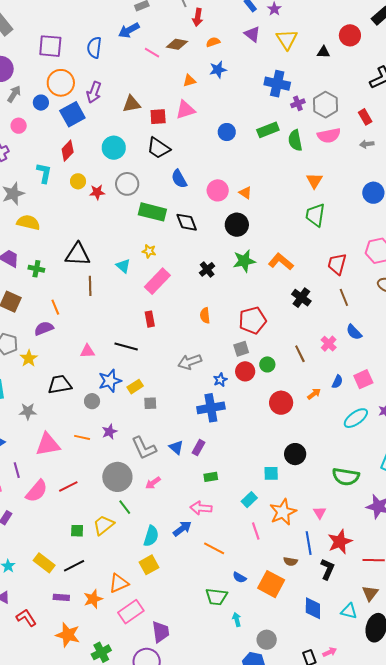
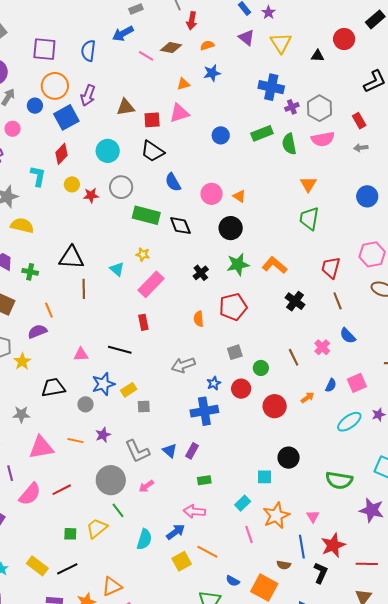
red pentagon: (253, 320) -> (233, 307), moved
red circle: (245, 371) -> (241, 389), moved
yellow square: (149, 565) -> (182, 561), moved

